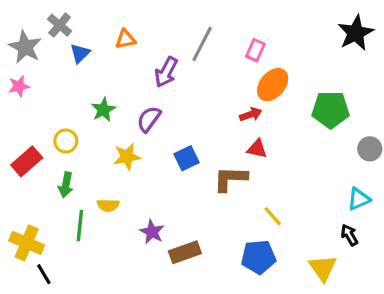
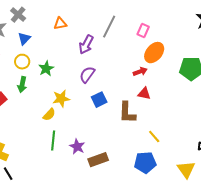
blue triangle: (80, 53) -> (24, 39), moved
purple semicircle: (149, 119) -> (87, 75), moved
yellow circle: (66, 141) -> (22, 62), moved
brown L-shape: (230, 179) -> (127, 113), turned -90
green arrow: (66, 185) -> (22, 85), moved
yellow semicircle: (108, 205) -> (49, 115), moved, turned -48
green line: (80, 226) -> (53, 141), moved

